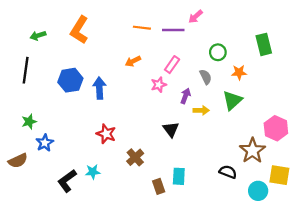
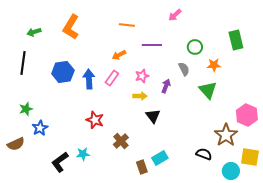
purple line: (173, 30) -> (152, 45), moved
pink rectangle: (172, 65) -> (112, 78), moved
green triangle: (232, 100) -> (208, 90), turned -30
yellow arrow: (201, 110) -> (140, 96), moved
cyan rectangle: (179, 176) -> (160, 158), turned 56

